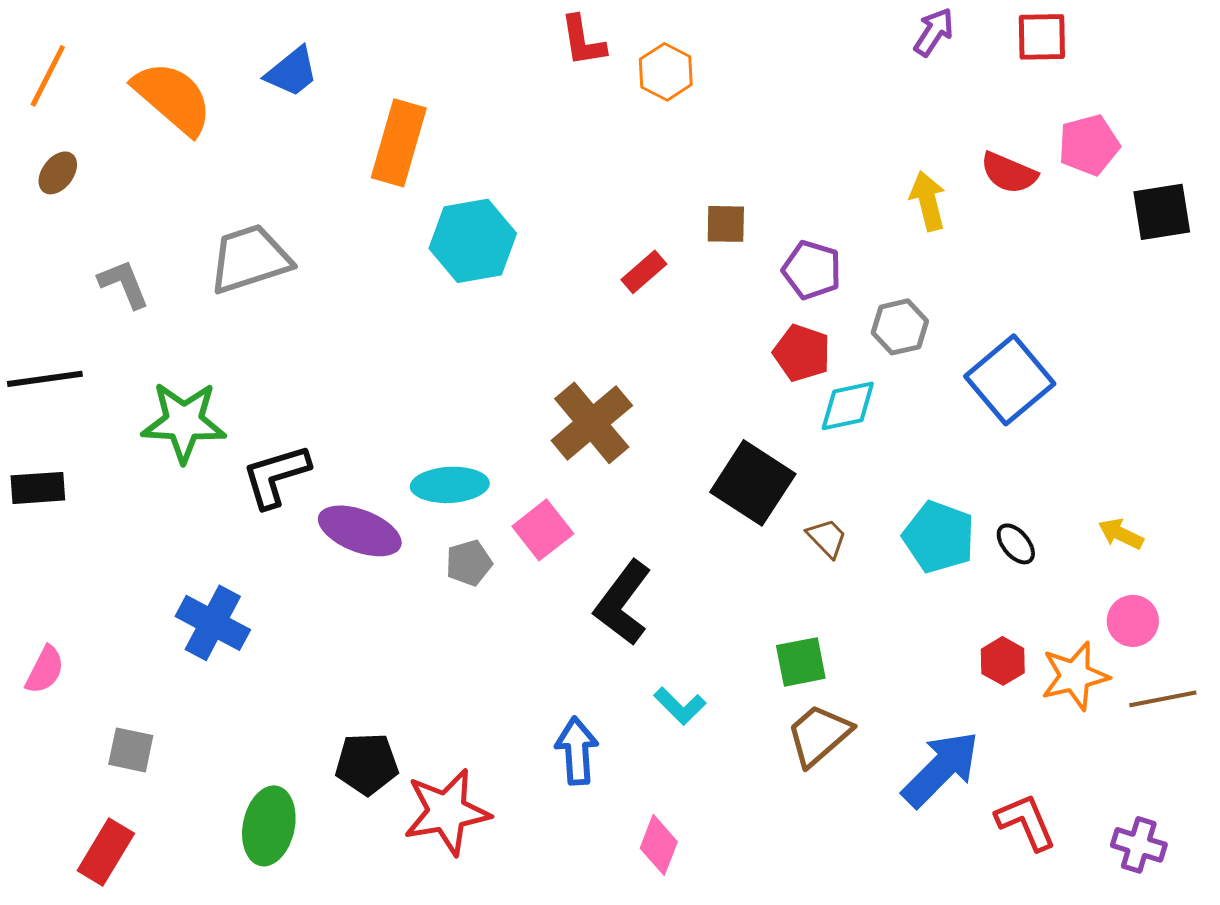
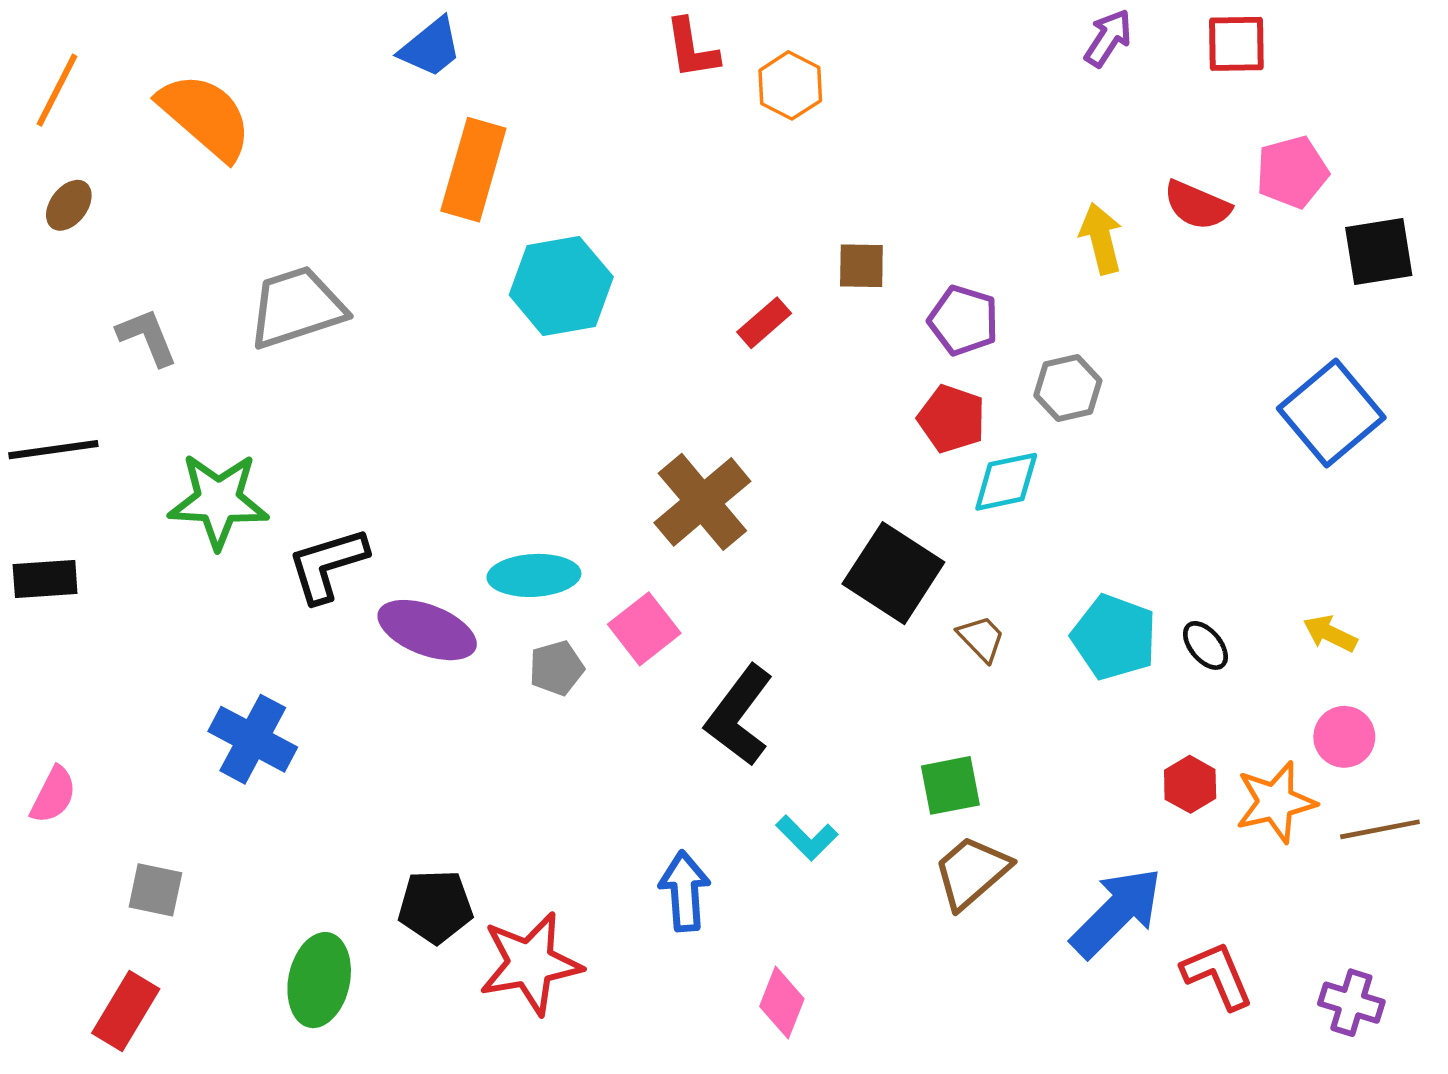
blue trapezoid: (292, 72) -> (431, 47), moved
blue square: (1010, 380) -> (1331, 413), moved

